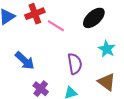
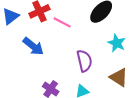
blue arrow: (25, 61) -> (33, 46), moved

